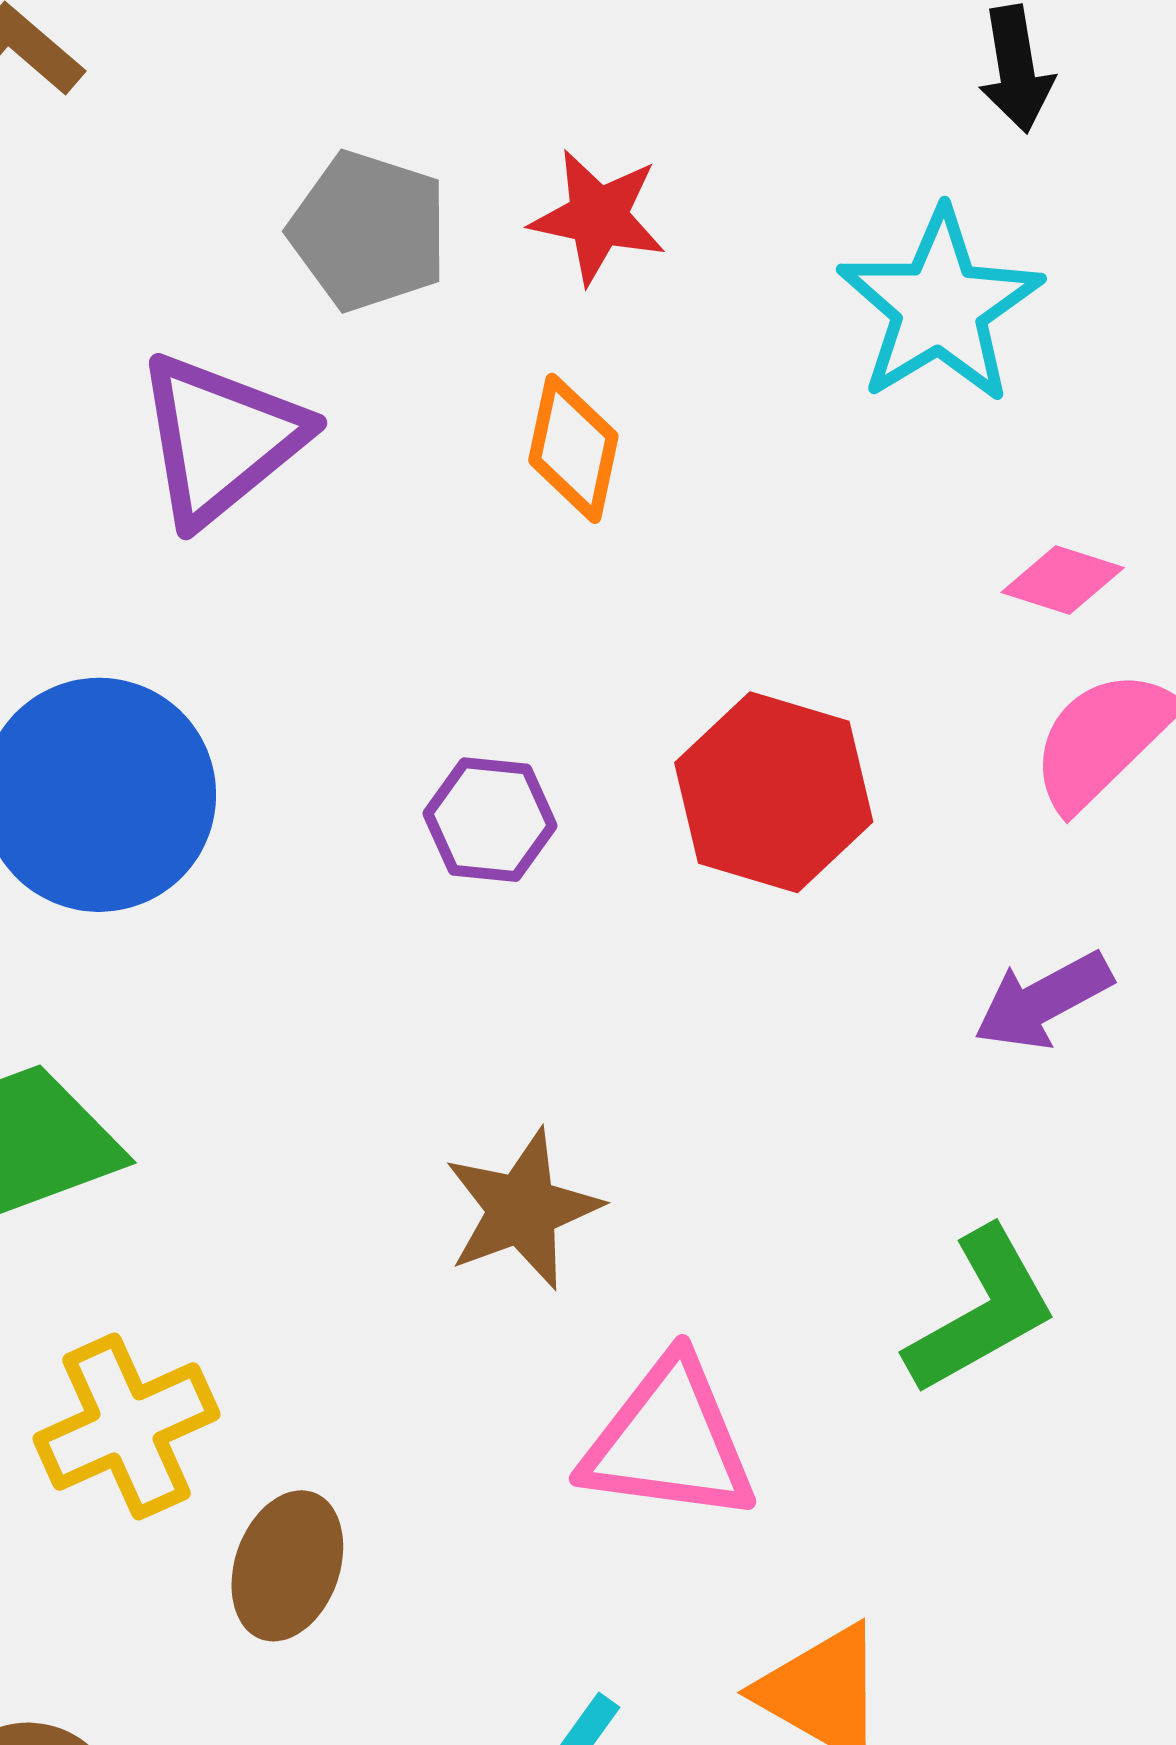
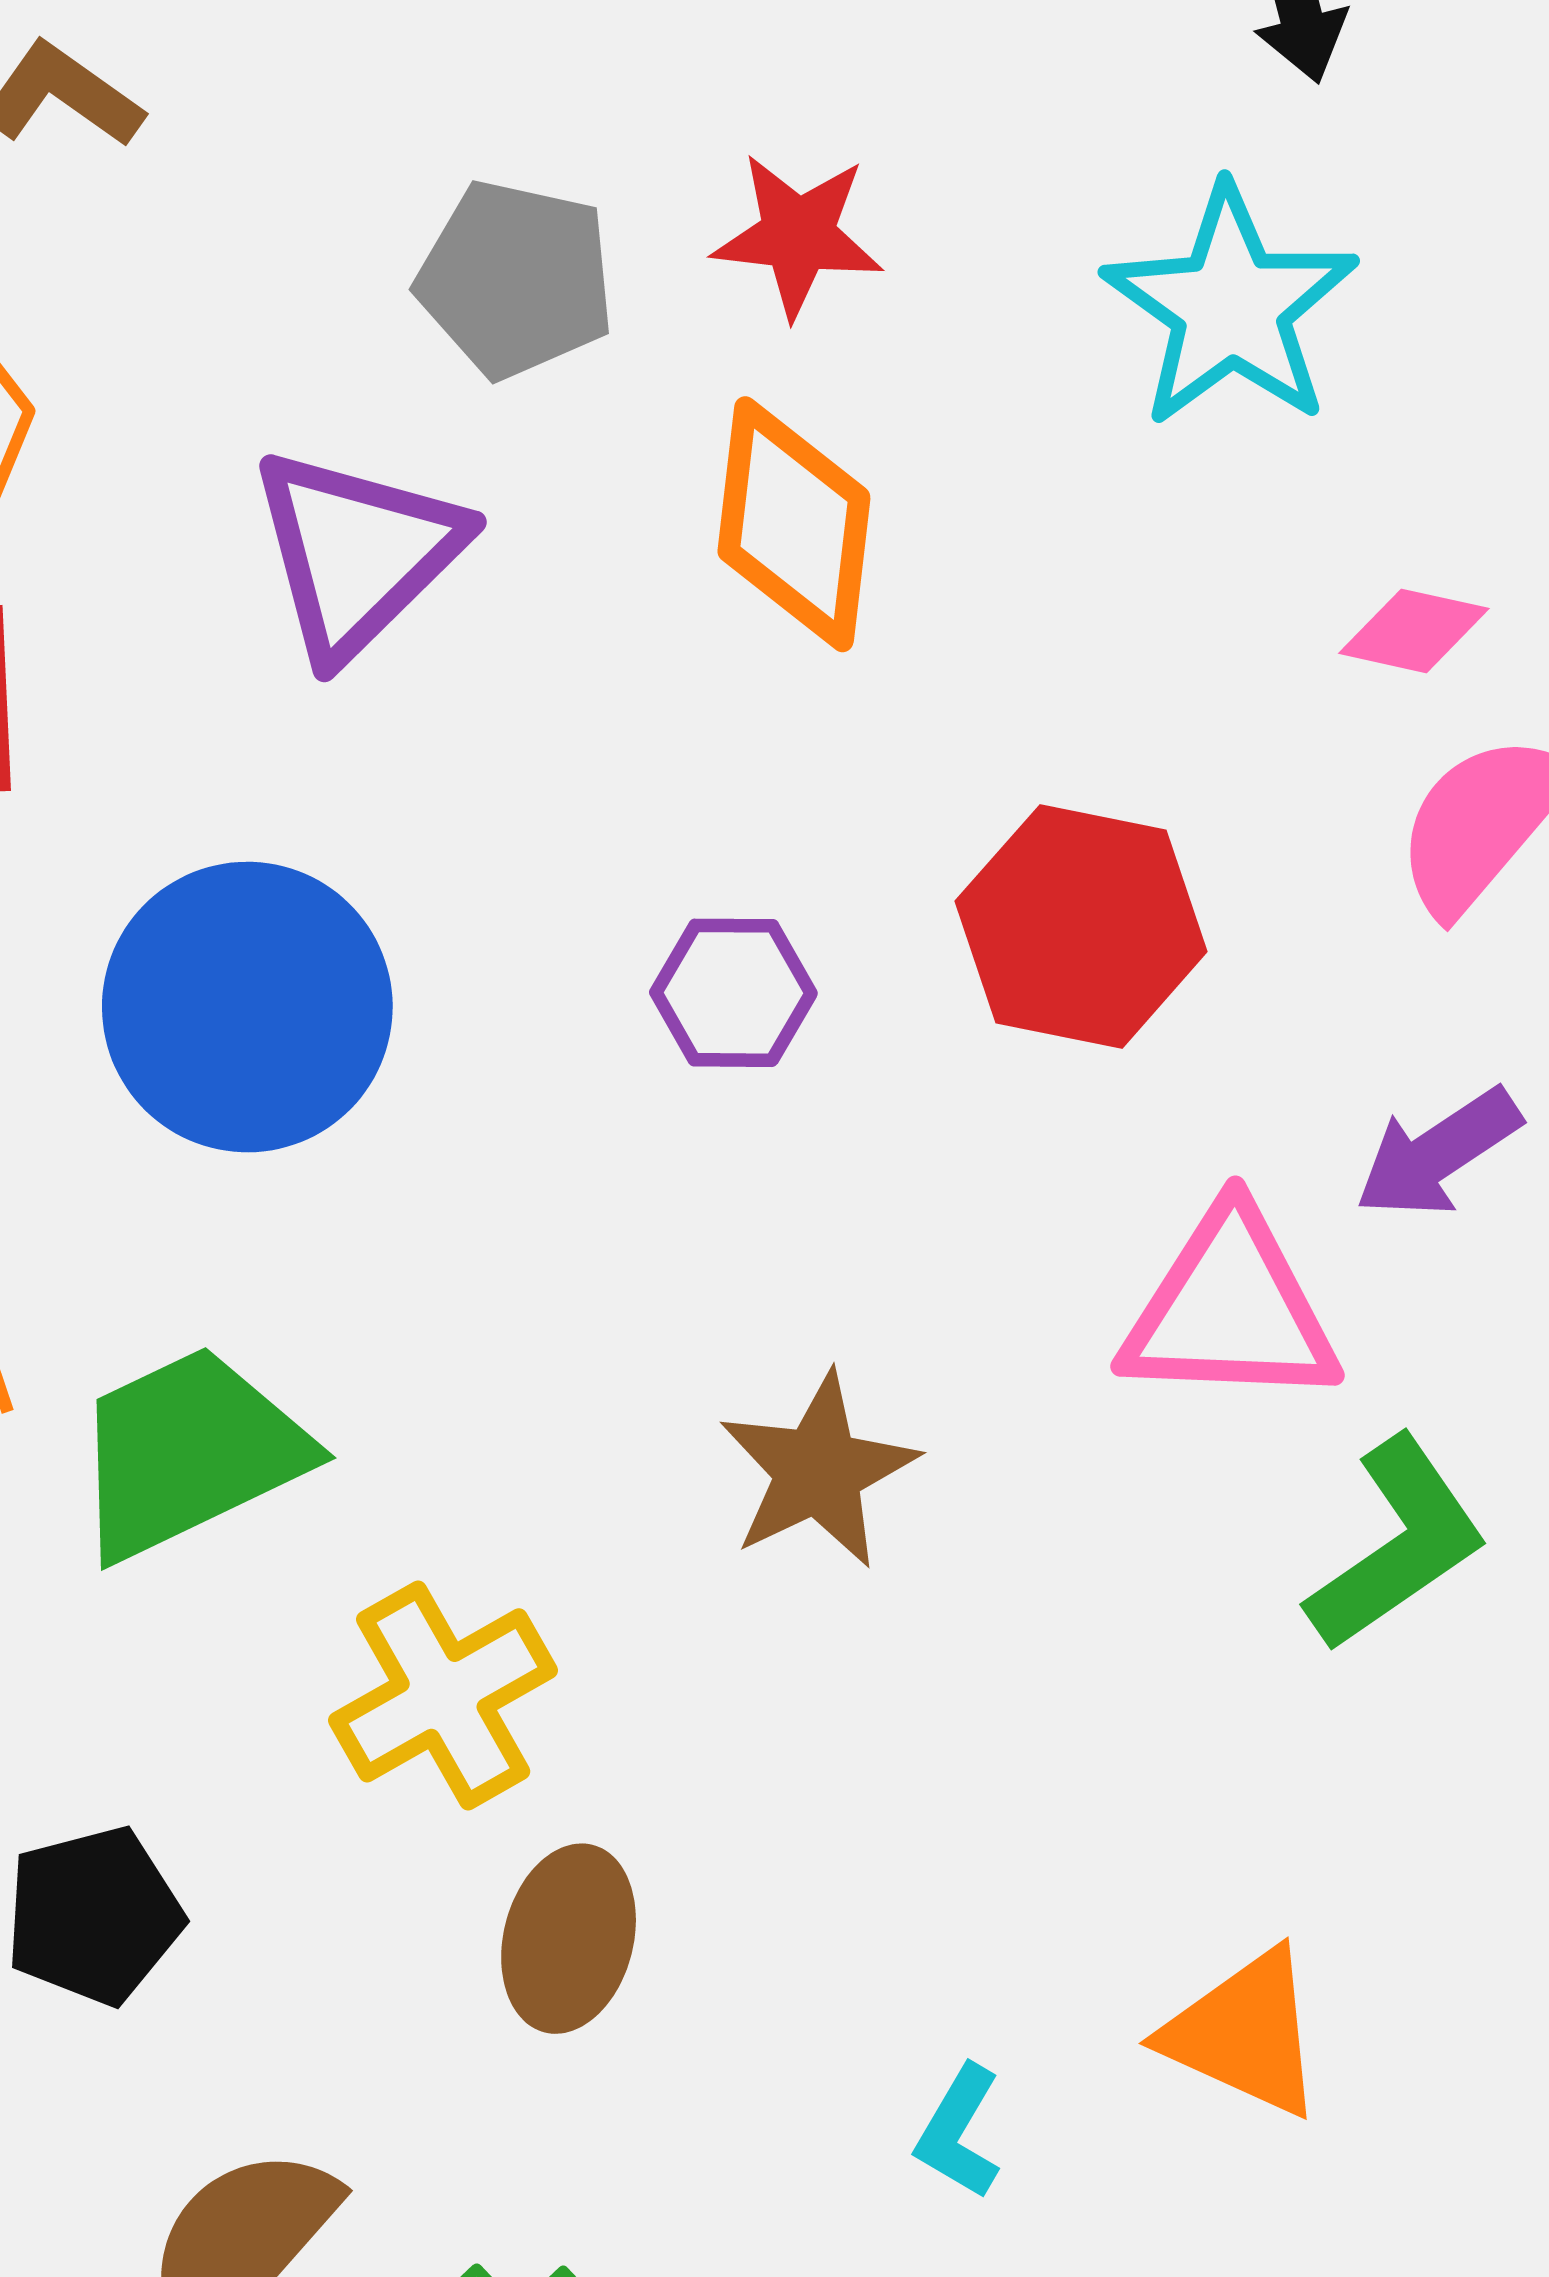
orange diamond: (573, 448) -> (794, 524), size x1.4
yellow cross: (126, 1427) -> (443, 1695), moved
pink triangle: (669, 1441) -> (1230, 1309), moved

